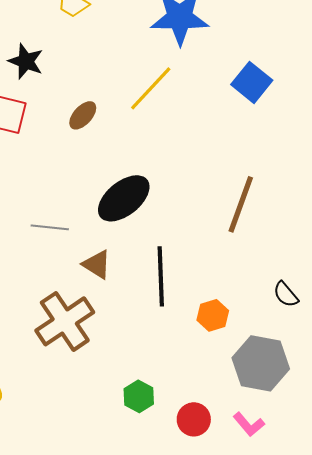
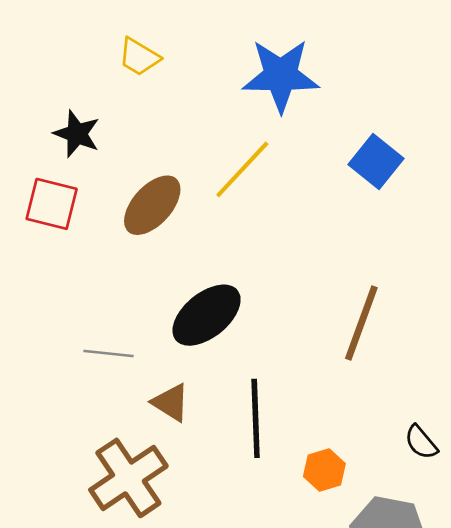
brown ellipse: (83, 115) -> (152, 205), size x1.6

